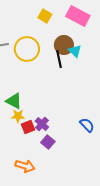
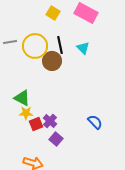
brown circle: (64, 45) -> (52, 61), moved
black line: (59, 59) -> (60, 45), moved

